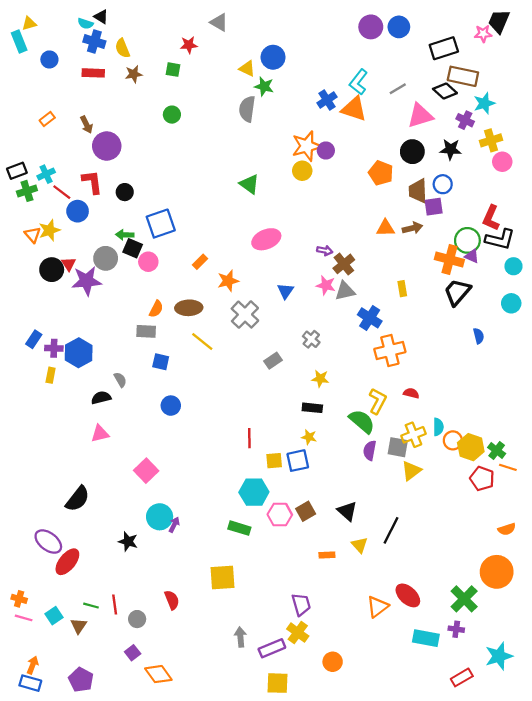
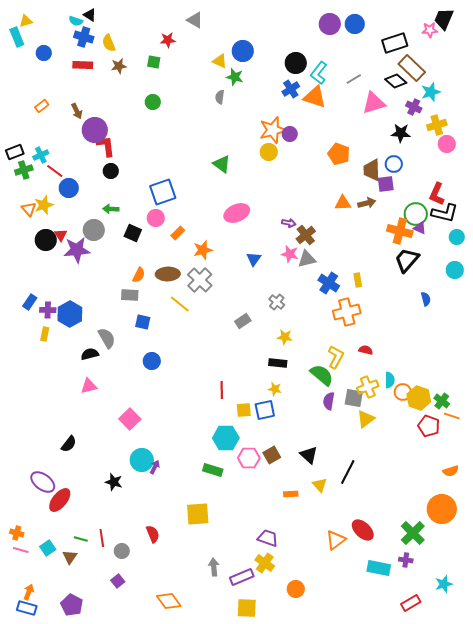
brown rectangle: (463, 76) -> (412, 68), turned 32
gray semicircle: (247, 109) -> (220, 97), size x0.6
black circle: (412, 152) -> (296, 63), moved
red L-shape: (92, 182) -> (106, 146), moved
blue square: (161, 224) -> (163, 192), moved
black square: (133, 248) -> (133, 233), moved
pink circle: (148, 262) -> (156, 218), moved
yellow rectangle: (402, 289) -> (358, 280), moved
gray cross: (245, 315) -> (200, 280), moved
gray semicircle: (120, 380) -> (107, 338), size x1.5
black semicircle: (78, 499) -> (69, 444), size x0.7
purple trapezoid: (301, 604) -> (268, 538), turned -55
cyan star: (499, 656) -> (444, 584), size x0.7
orange diamond: (158, 674) -> (169, 601), moved

